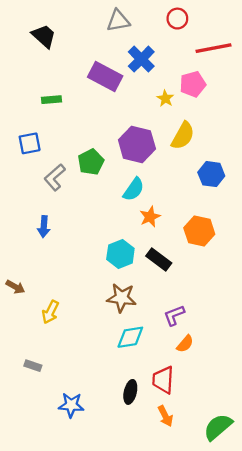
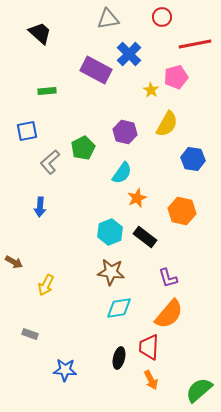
purple hexagon: (137, 144) -> (125, 132), size x0.7
purple L-shape: (174, 315) -> (168, 278), moved, turned -85
orange semicircle: (185, 344) -> (169, 314), size x1.8

